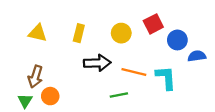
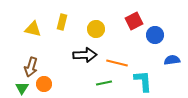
yellow rectangle: (79, 33) -> (62, 22), moved
yellow circle: (121, 33) -> (96, 29), moved
blue semicircle: (197, 56) -> (172, 60), moved
cyan L-shape: (166, 78) -> (143, 81), moved

